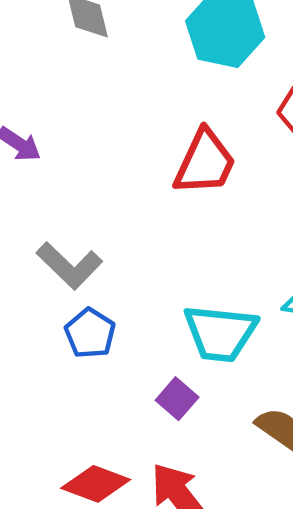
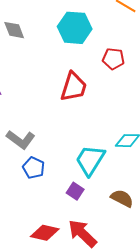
cyan trapezoid: (220, 333) -> (90, 160), turned 124

